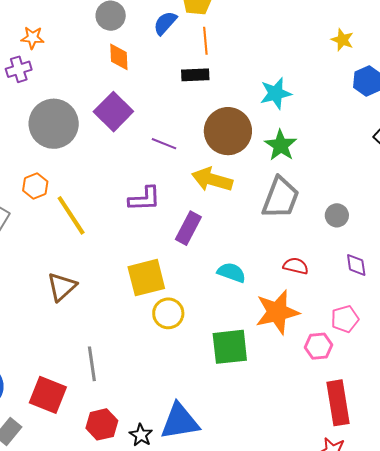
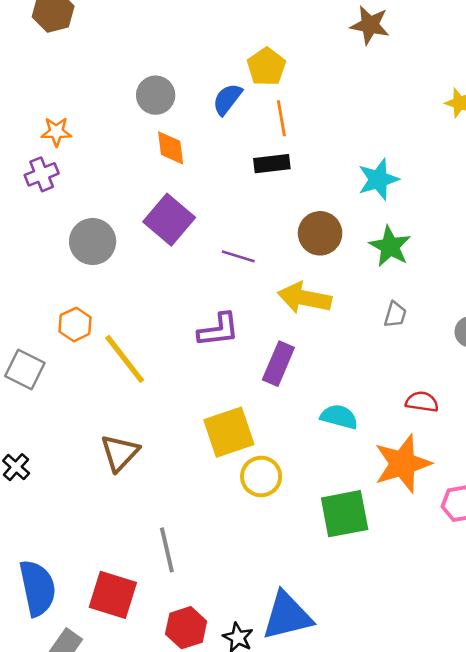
gray circle: (54, 124) -> (93, 242), size x0.7
brown circle: (228, 131) -> (320, 233), size x0.7
gray trapezoid: (281, 198) -> (395, 315), size x0.5

